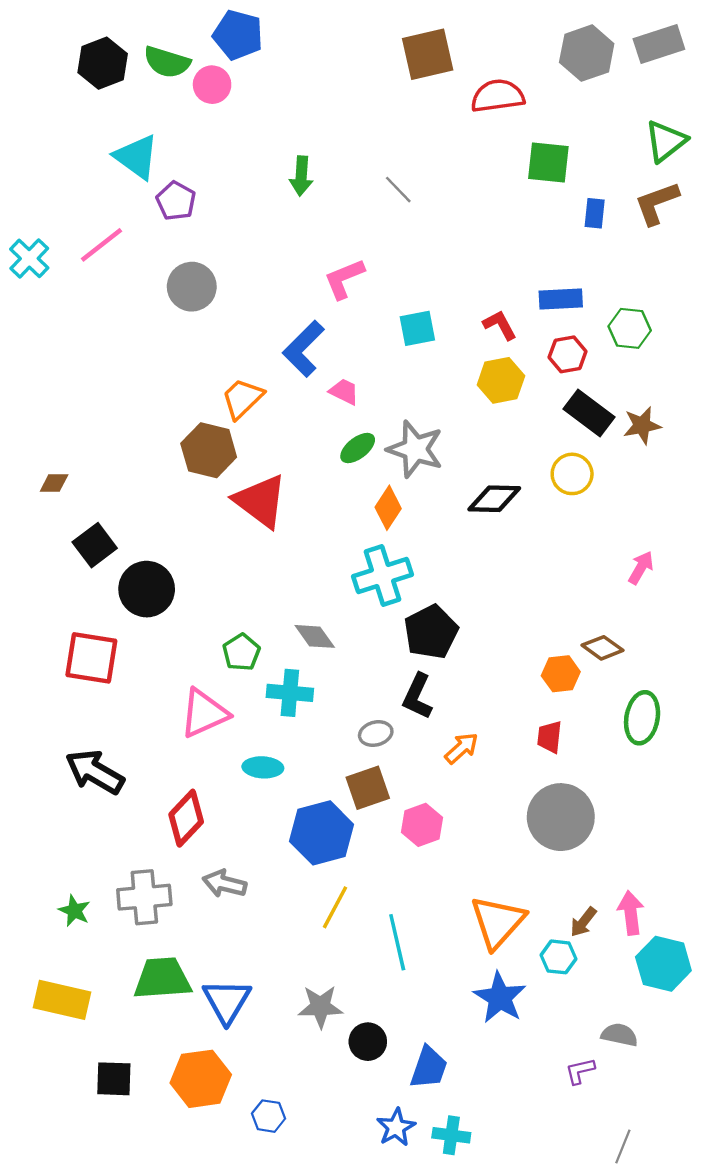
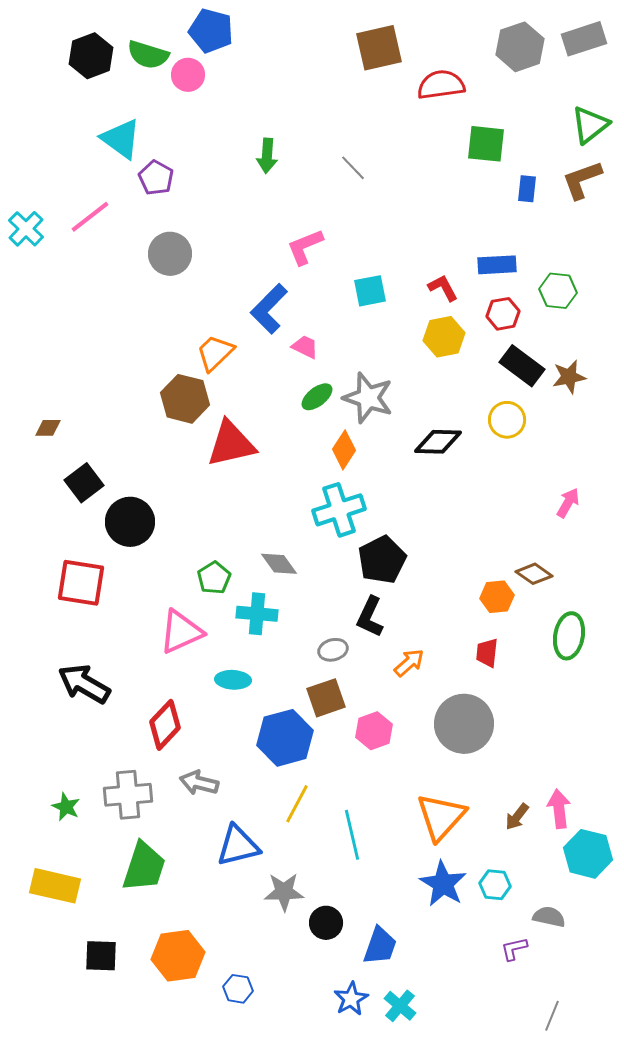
red triangle: (261, 501) -> (231, 444), turned -50
gray circle: (561, 817) -> (464, 724), moved
cyan hexagon: (559, 957) -> (495, 885), moved
green trapezoid: (162, 978) -> (144, 867), turned 112
blue triangle: (227, 1001) -> (238, 846), moved, turned 45
cyan cross: (451, 1135) -> (400, 1006), turned 32

